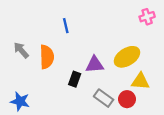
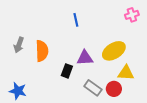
blue line: (66, 26) -> (76, 20), moved
gray arrow: (21, 50) -> (19, 45), turned -119

